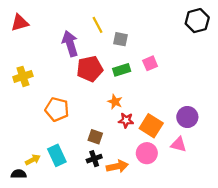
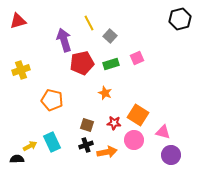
gray square: (121, 39) -> (110, 36), turned 32
purple circle: (187, 117) -> (171, 155), moved
red star: (126, 120) -> (114, 123), moved

